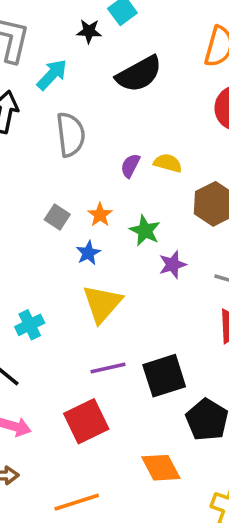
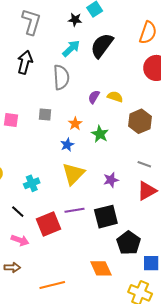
black semicircle: (139, 74) -> (102, 45), turned 152
cyan arrow: (52, 75) -> (71, 48), moved
gray square: (57, 217) -> (45, 114), moved, turned -32
purple star: (173, 265) -> (111, 180), moved
red square: (86, 421) -> (48, 224), moved

